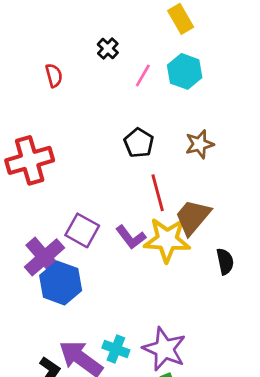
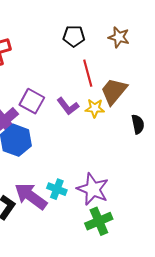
black pentagon: (139, 143) -> (74, 36), turned -30
brown star: (199, 144) -> (119, 37), turned 30
yellow star: (167, 240) -> (95, 108), size x0.6

